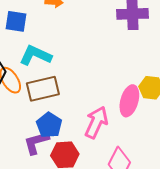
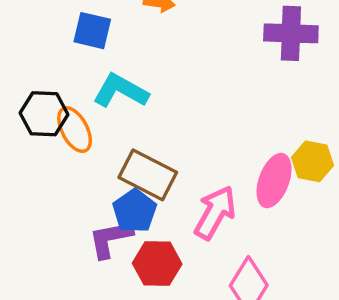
brown rectangle: (43, 89) -> (148, 175), moved, turned 36

